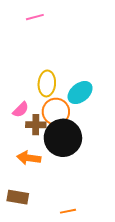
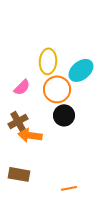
brown cross: (36, 125) -> (18, 121), moved, turned -30
black circle: (63, 138) -> (64, 115), size x0.6

